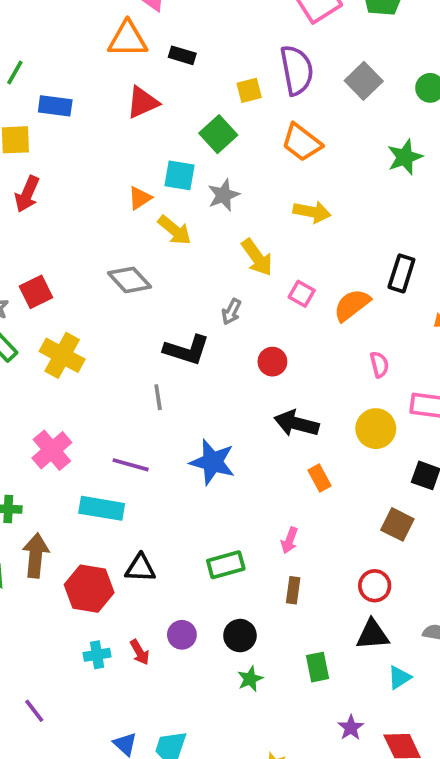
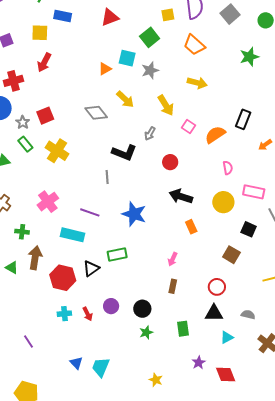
yellow arrow: (175, 230) -> (125, 99), moved
green rectangle: (226, 565) -> (117, 254), moved
black triangle: (140, 568) -> (91, 269), turned -42

